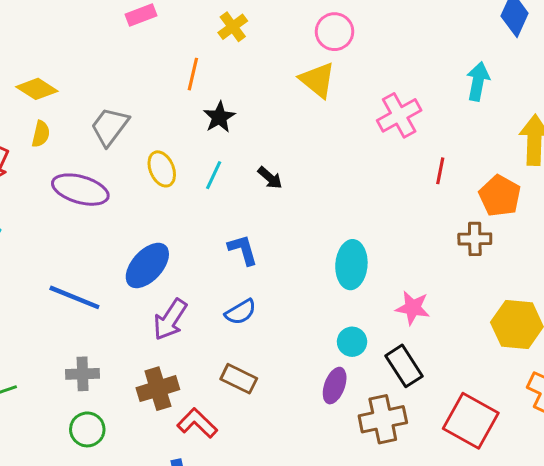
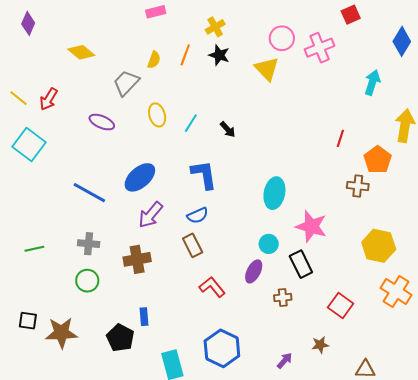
pink cross: (399, 115) -> (320, 48), moved
black star: (219, 117) -> (219, 55), moved, turned -30
yellow semicircle: (41, 134) -> (154, 60), moved
purple ellipse: (80, 190) -> (102, 122), size x0.7
blue L-shape: (243, 250) -> (204, 175), size x1.4
pink star: (413, 308) -> (311, 226), size x1.4
brown rectangle: (239, 379) -> (193, 245), moved, turned 30
brown cross: (383, 419) -> (283, 297), size x0.6
red square: (471, 421) -> (341, 305), size x0.7
red L-shape: (197, 423) -> (212, 287), moved

